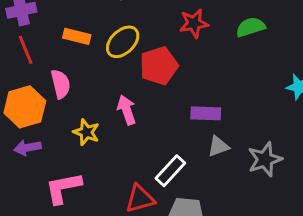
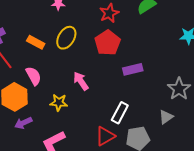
orange rectangle: (77, 36) -> (36, 42), turned 30
red pentagon: (159, 66) -> (108, 43), moved
gray triangle: (218, 146) -> (166, 117), moved

